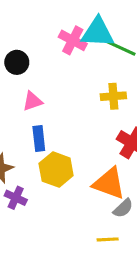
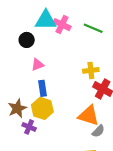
cyan triangle: (98, 32) -> (46, 20), moved
yellow cross: (113, 96) -> (91, 70), moved
yellow hexagon: (56, 170) -> (42, 108), moved

